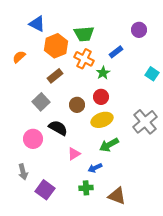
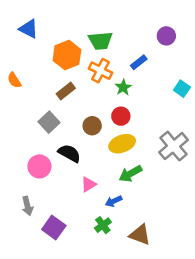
blue triangle: (37, 24) -> (29, 29), moved
orange semicircle: (19, 57) -> (14, 80), moved, turned -80
green cross: (86, 188) -> (103, 225), turned -32

